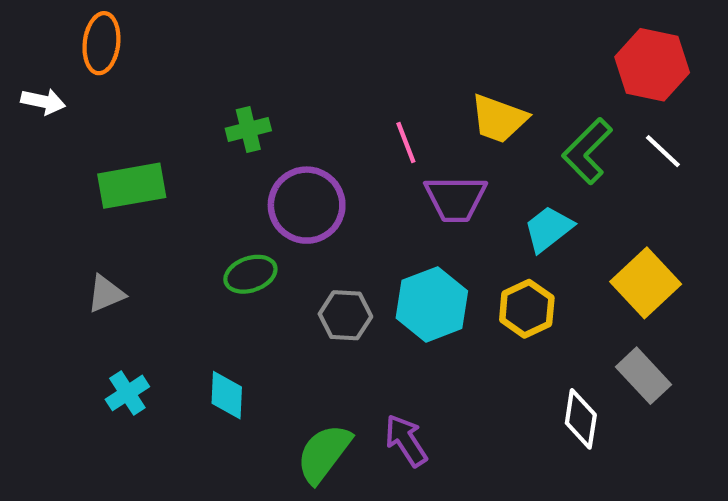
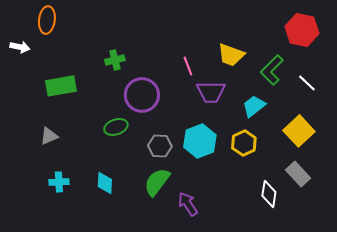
white line: (663, 151) -> (307, 83), moved
cyan cross: (127, 393) -> (59, 182), turned 30
green semicircle: (324, 453) -> (157, 182), moved

